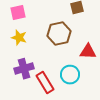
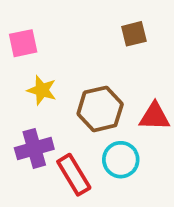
brown hexagon: (59, 34) -> (100, 109), moved
yellow star: (19, 38) -> (42, 90), moved

